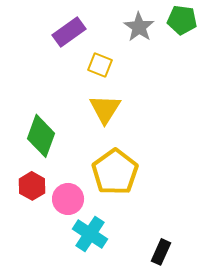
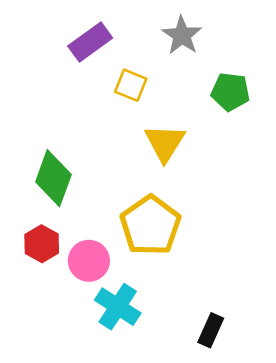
green pentagon: (182, 20) -> (230, 92), moved
yellow triangle: (105, 109) -> (165, 143), moved

